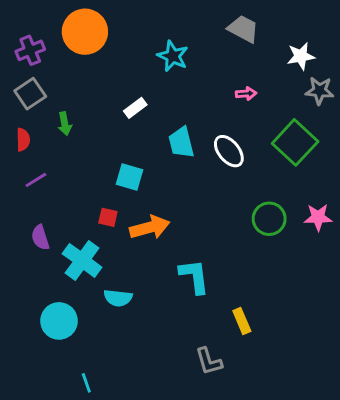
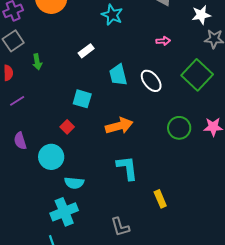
red square: (108, 217) -> (67, 127), turned 32
orange arrow: (150, 227) -> (119, 126), moved
cyan cross: (82, 260) -> (64, 212), moved, turned 32
cyan circle: (59, 321) -> (51, 157), moved
gray L-shape: (209, 361) -> (120, 227), moved

